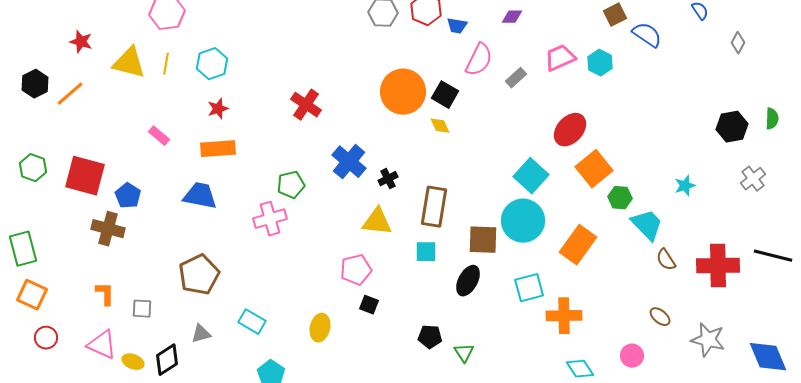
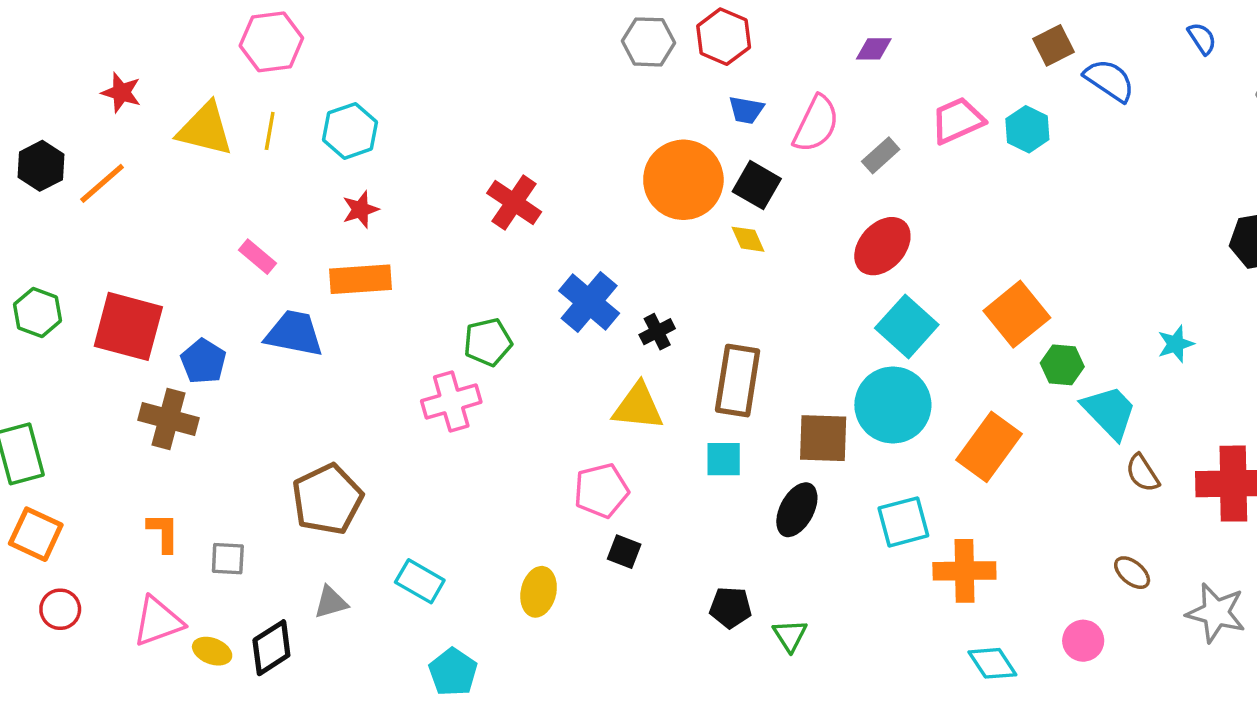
blue trapezoid: (457, 26) -> (746, 110), moved
red ellipse: (570, 130) -> (882, 246), moved
blue trapezoid: (200, 196) -> (294, 333), moved
pink triangle: (102, 345) -> (158, 621), turned -44

